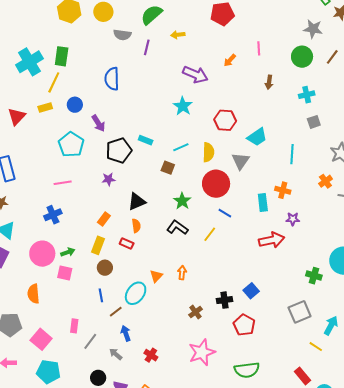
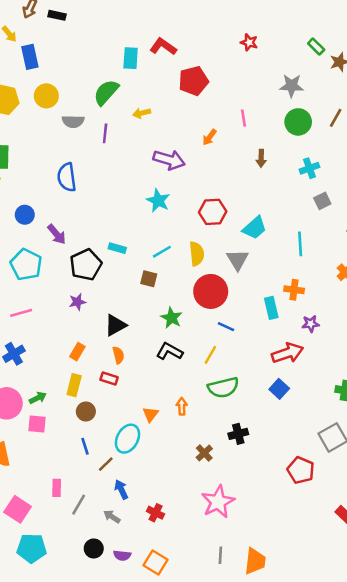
gray star: (313, 29) -> (292, 86), moved
blue square: (251, 291) -> (279, 389), moved
red pentagon: (244, 325) -> (301, 470), moved
green semicircle: (247, 370) -> (223, 387), moved

